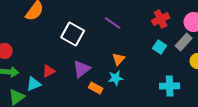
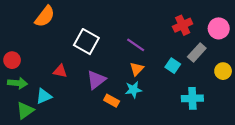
purple line: (113, 23) -> (136, 45), moved
gray rectangle: (184, 42) -> (197, 52), moved
cyan square: (160, 47) -> (173, 66), moved
red triangle: (49, 71) -> (60, 71), moved, turned 40

